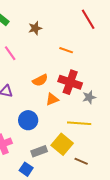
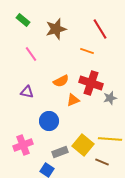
red line: (88, 19) -> (100, 29), moved
brown star: (35, 28) -> (56, 29), size x1.5
yellow line: (79, 123) -> (110, 139), moved

